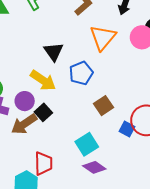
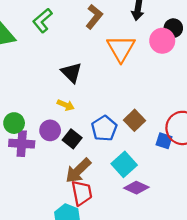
blue pentagon: (81, 73) -> (104, 128), moved
yellow arrow: (43, 80) -> (66, 105), size x0.6
brown arrow: (24, 124) -> (78, 171), moved

